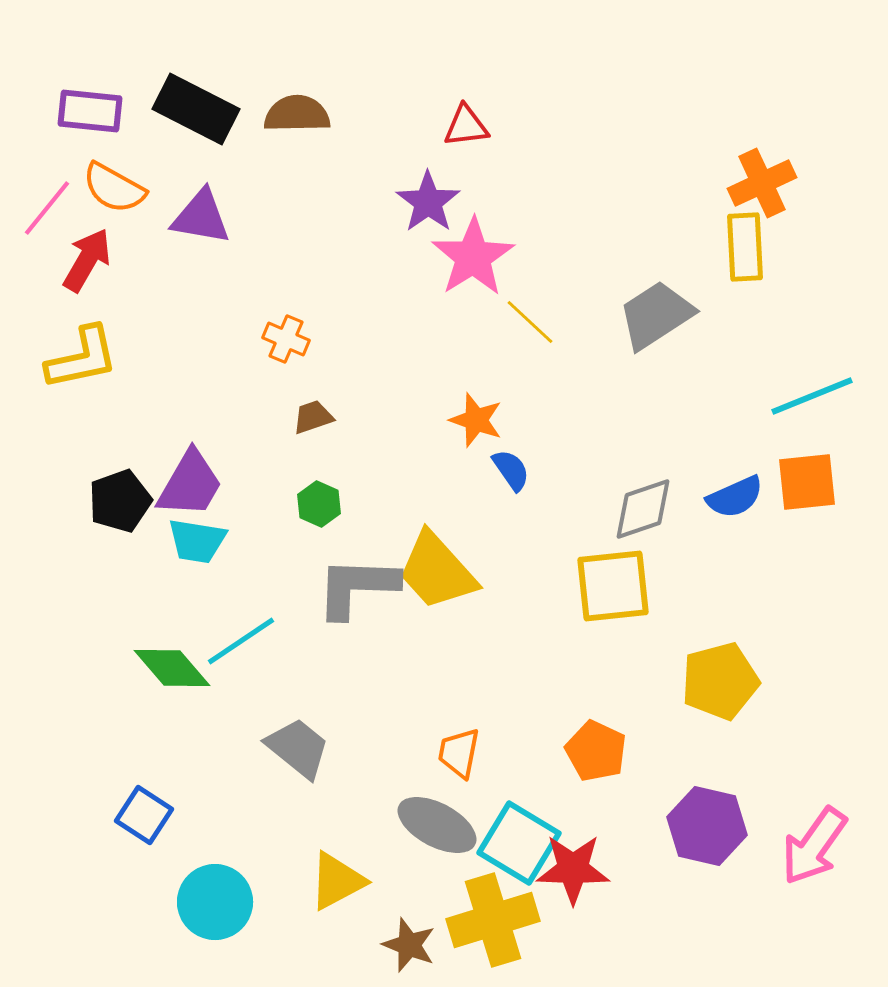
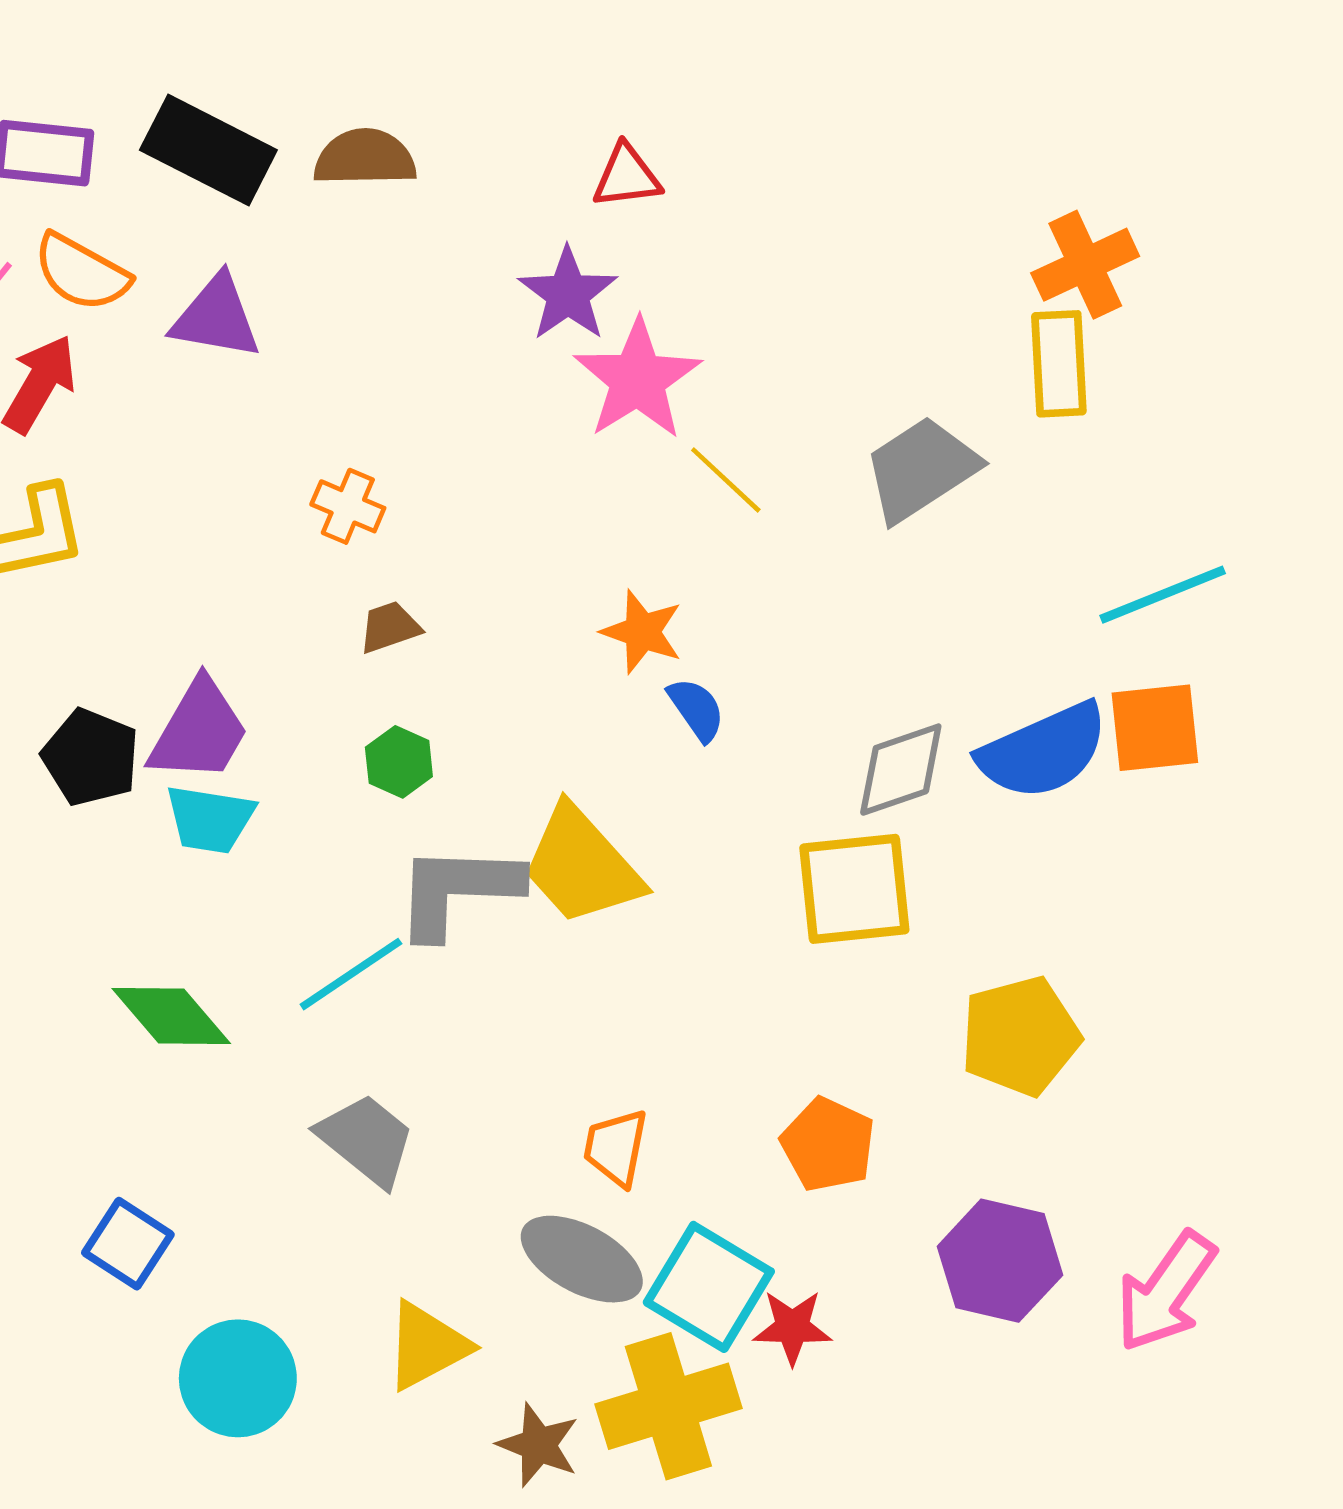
blue semicircle: (735, 497) -> (1043, 751), size x1.5
black pentagon: (120, 501) -> (91, 757), turned -30
cyan line: (241, 641) -> (351, 974), moved
red star: (573, 869) -> (792, 1327), size x0.7

